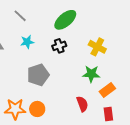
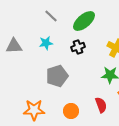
gray line: (20, 16) -> (51, 16), moved
orange circle: (37, 109) -> (71, 111), moved

